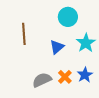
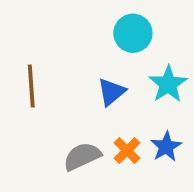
brown line: (24, 34) -> (31, 86), moved

